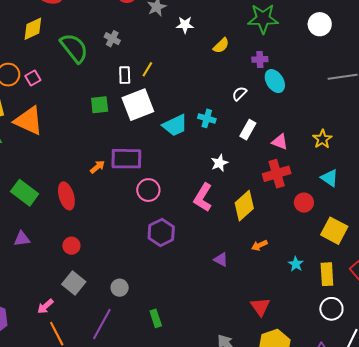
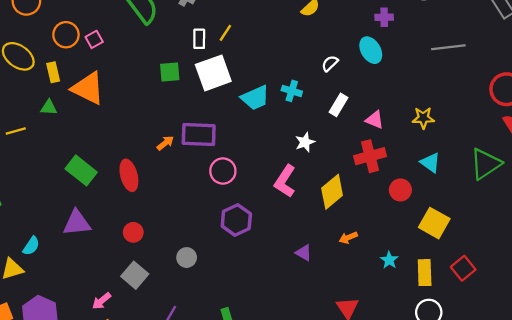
purple cross: (260, 59) -> (384, 17), moved
yellow star: (322, 139) -> (423, 118), turned 30
purple triangle: (22, 239) -> (77, 223), size x1.5
gray circle: (120, 288) -> (187, 258), moved

